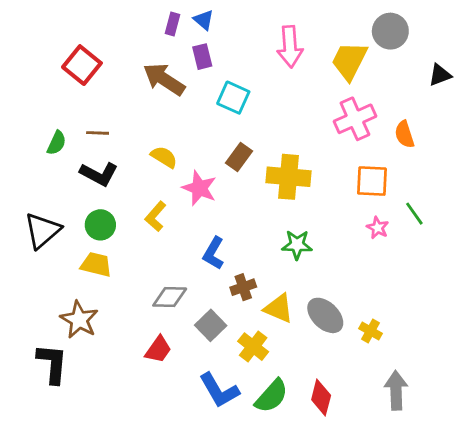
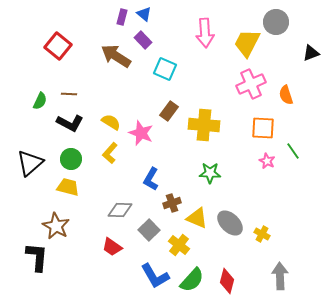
purple rectangle: (202, 57) -> (143, 40), turned -30
yellow semicircle: (164, 157) -> (111, 122), moved
red trapezoid: (158, 349) -> (112, 247), turned 90

